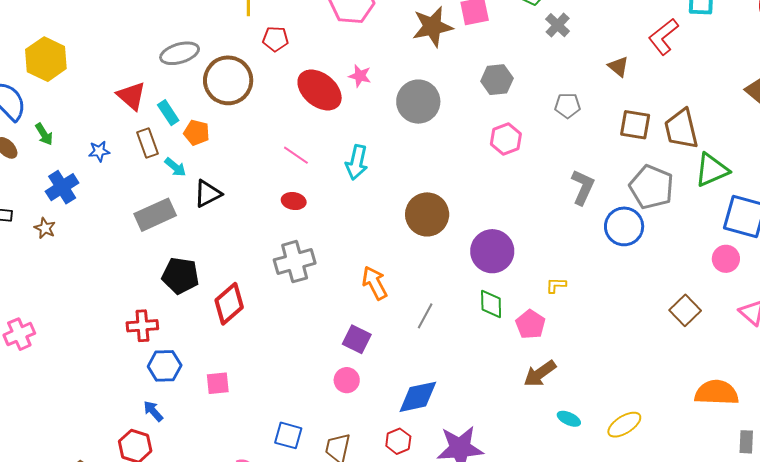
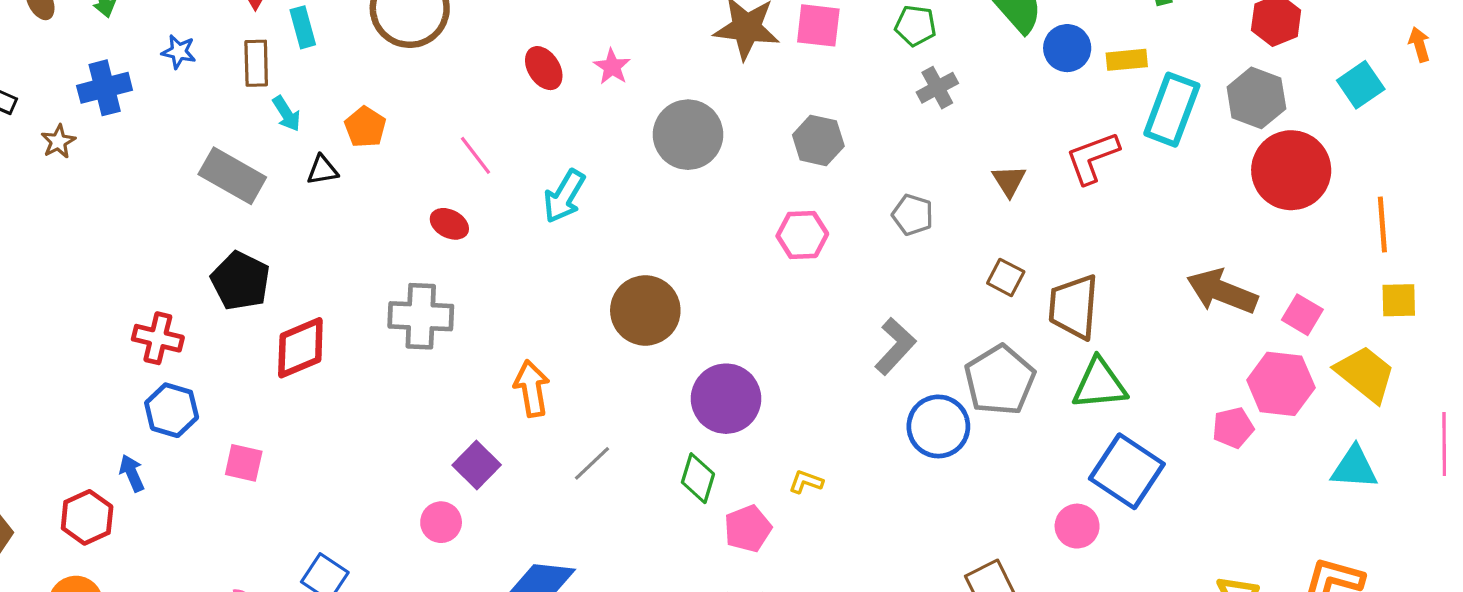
red ellipse: (320, 90) -> (544, 68), size x0.6
brown square: (635, 125) -> (1006, 277), size x0.7
orange pentagon: (196, 133) -> (365, 127), moved
black triangle: (208, 194) -> (322, 170), size x0.7
gray rectangle: (155, 215) -> (232, 176), turned 36

